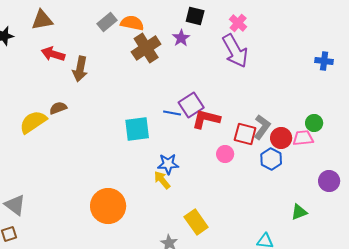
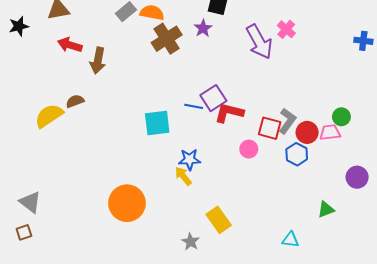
pink cross: (238, 23) -> (286, 29), moved
blue cross: (324, 61) -> (363, 41), moved

